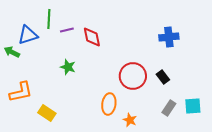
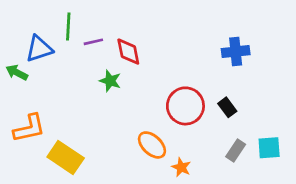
green star: (68, 67) -> (110, 81), moved
orange ellipse: (109, 104) -> (152, 145), turned -55
yellow rectangle: (47, 113) -> (66, 158), size x1.4

